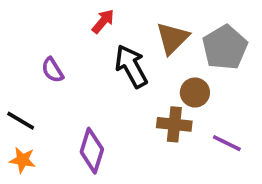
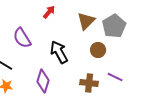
black arrow: (131, 66) -> (59, 52), moved
purple semicircle: (52, 70) -> (22, 38), size x1.5
brown cross: (174, 124) -> (89, 83), moved

